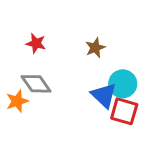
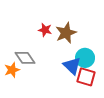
red star: (36, 43) -> (45, 30), moved
brown star: (95, 48) -> (66, 33), size x1.5

